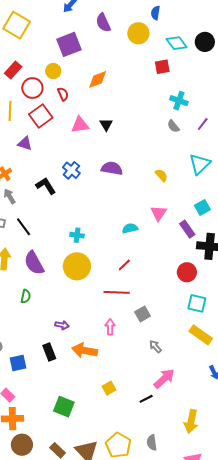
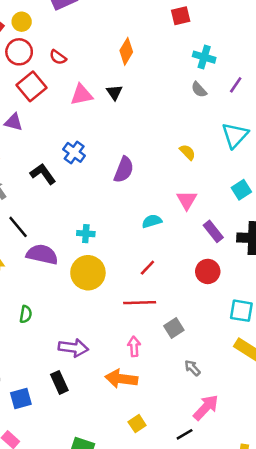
yellow circle: (53, 71) -> (22, 22), moved
orange diamond: (98, 79) -> (126, 51), moved, turned -35
red semicircle: (63, 94) -> (58, 57), turned 152
purple semicircle: (112, 168) -> (124, 170), moved, turned 105
purple rectangle: (187, 229) -> (213, 231), moved
purple semicircle: (34, 263) -> (42, 254), moved, turned 135
red circle: (187, 272) -> (208, 271), moved
purple arrow: (62, 325) -> (73, 348), size x1.6
orange arrow: (85, 350) -> (121, 379), moved

